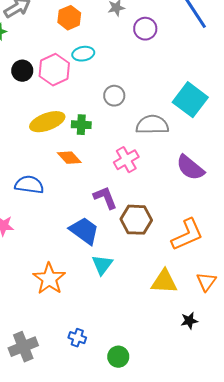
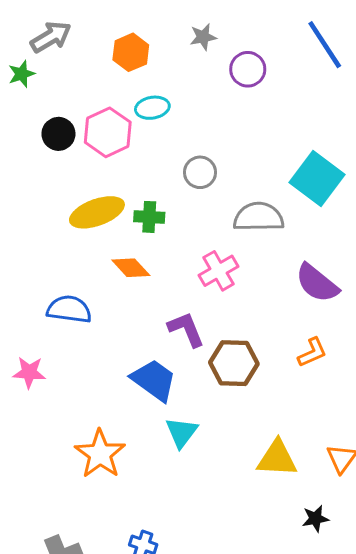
orange L-shape: (187, 235) -> (312, 352), moved, size x0.6

